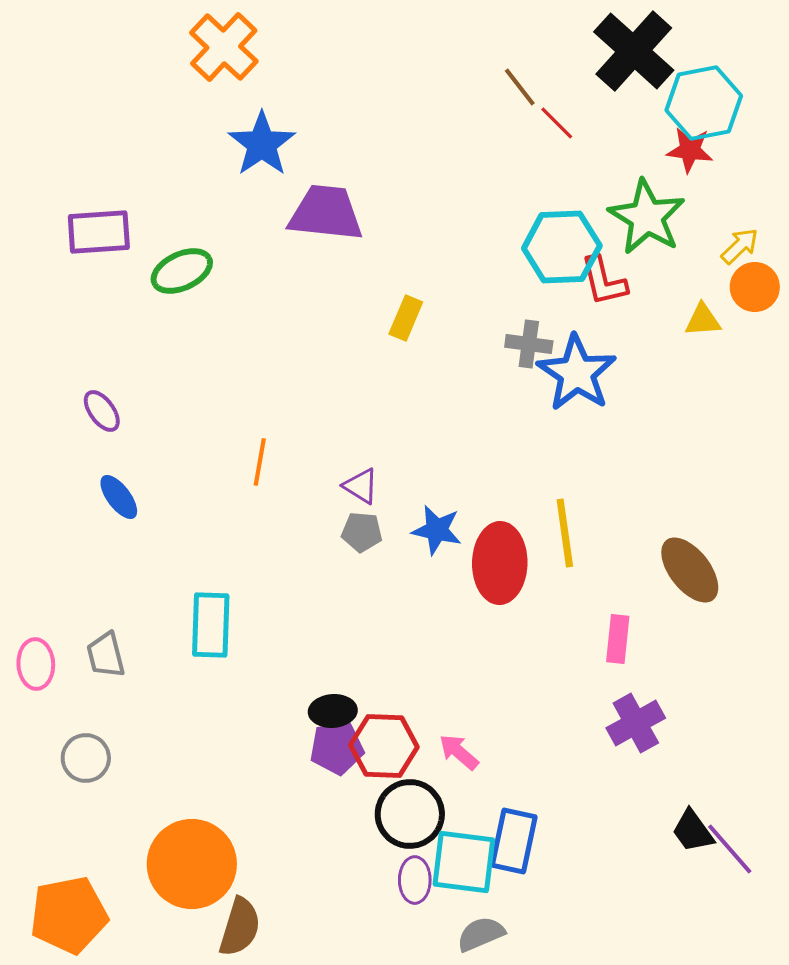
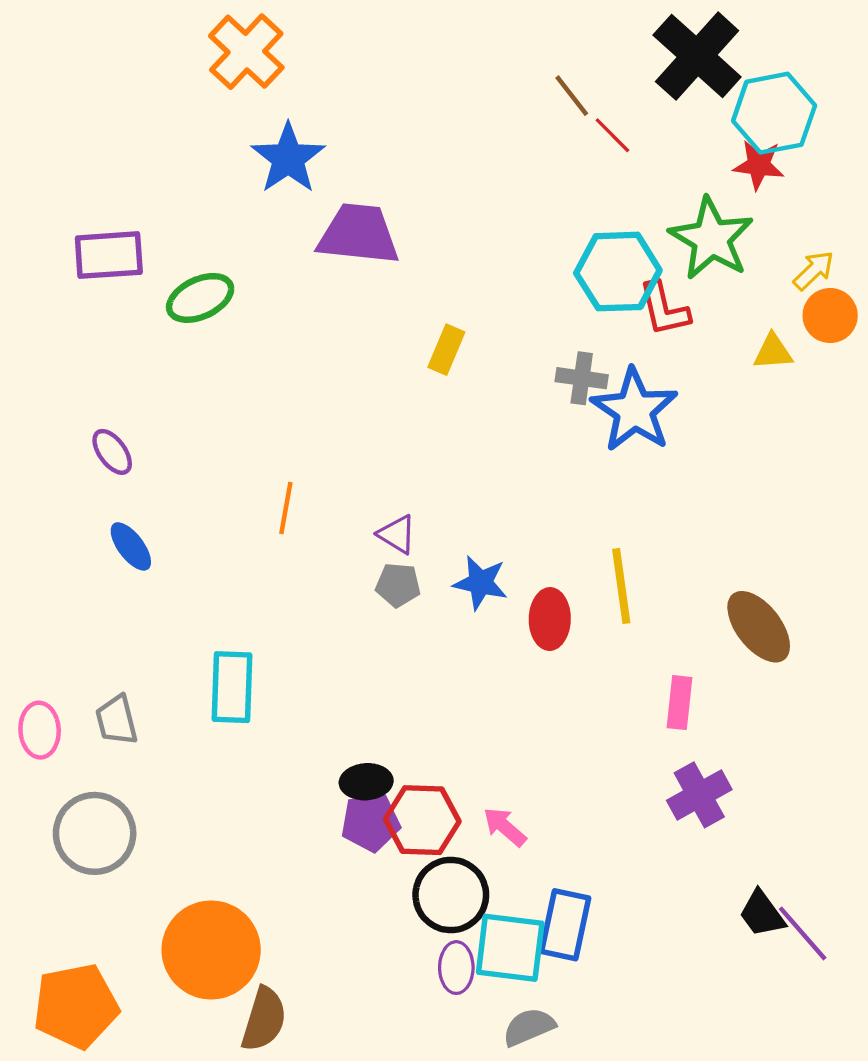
red ellipse: (500, 563) -> (550, 619), size x0.7
gray circle: (86, 758) -> (95, 833), size x1.5

